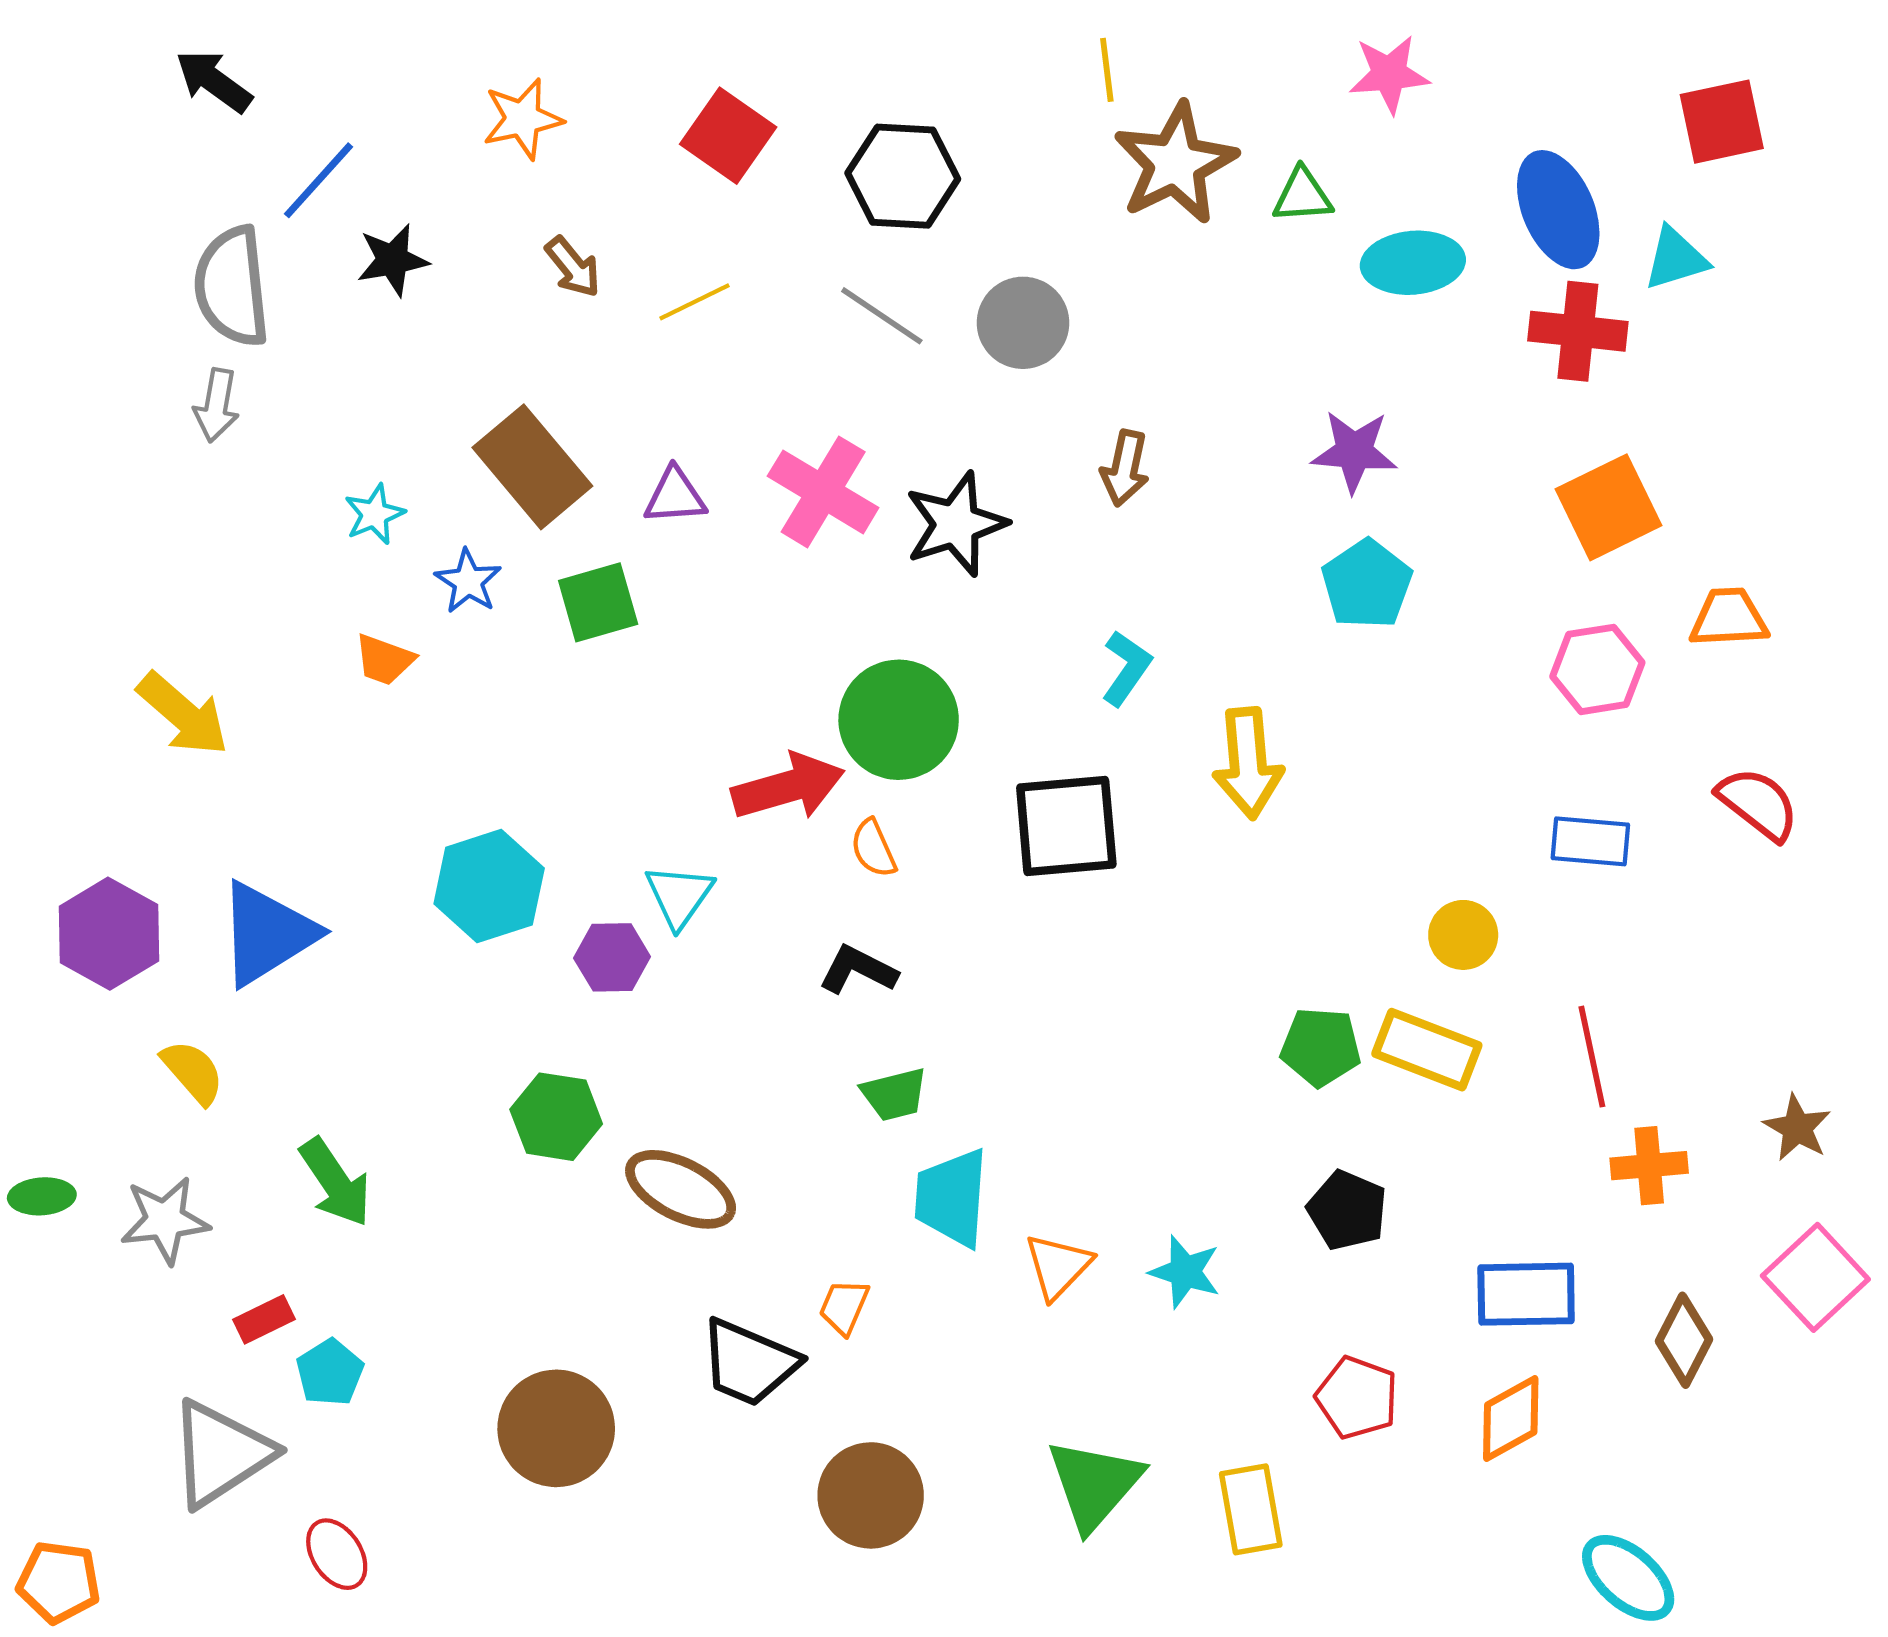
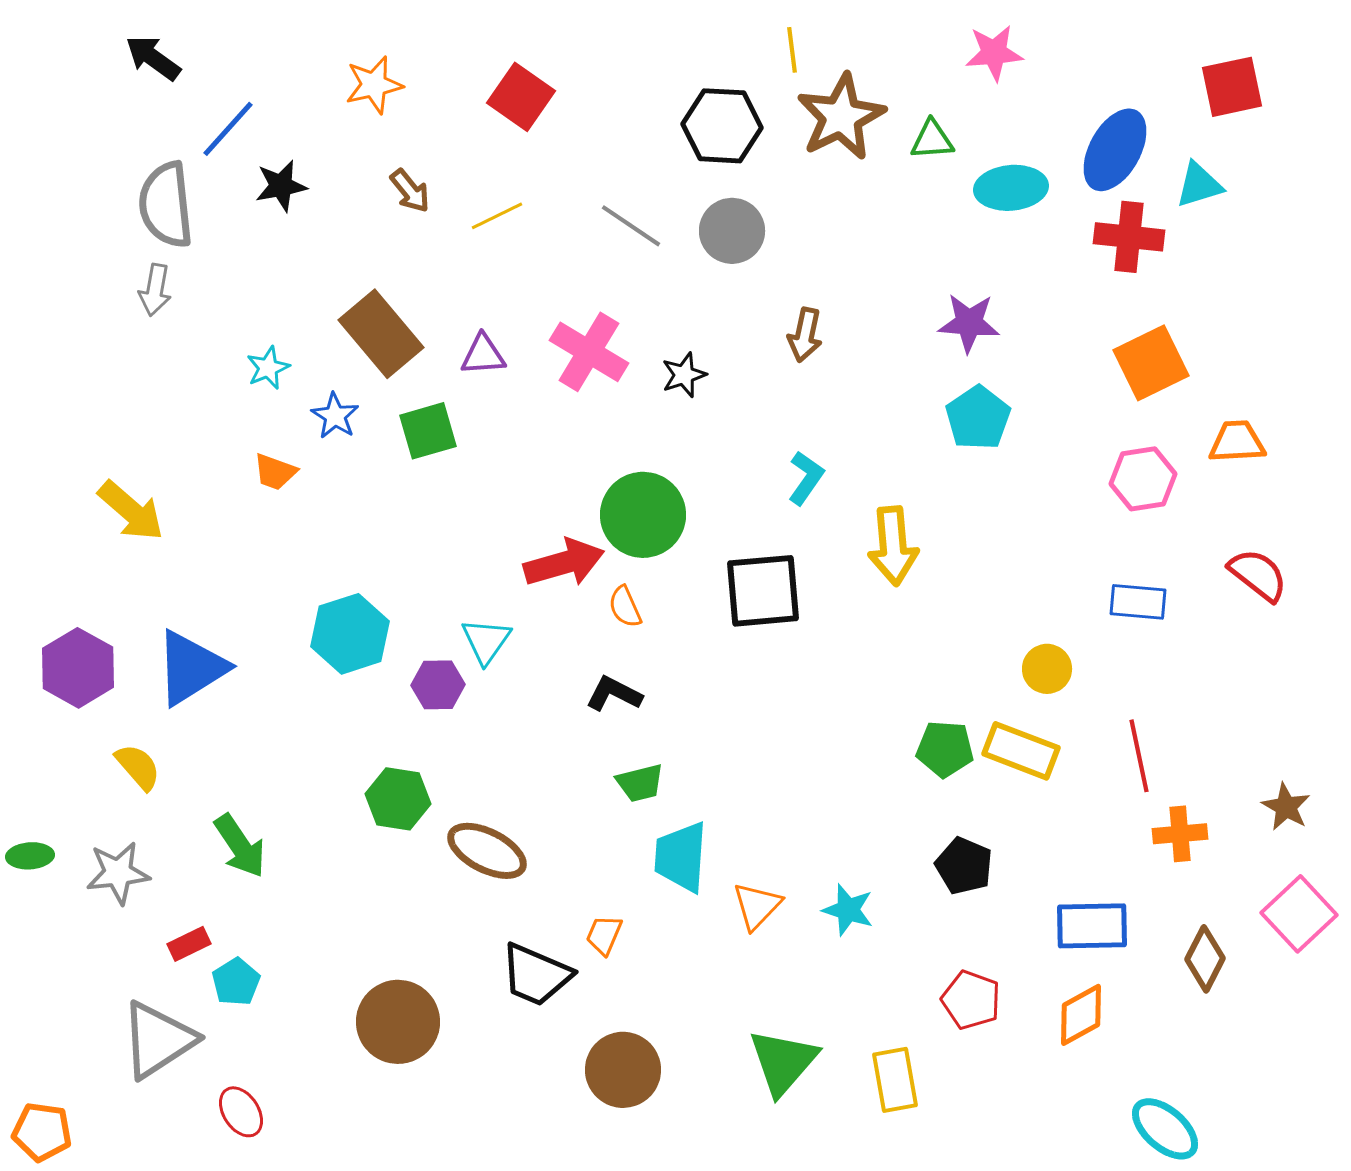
black hexagon: (903, 176) -> (722, 126), moved
blue ellipse: (1558, 210) -> (1115, 150), turned 52
black star: (956, 524) -> (684, 375), size x0.6

